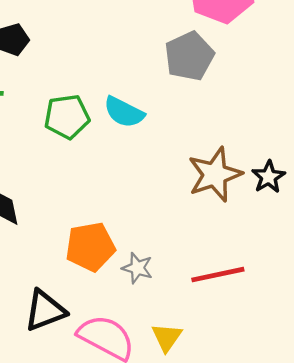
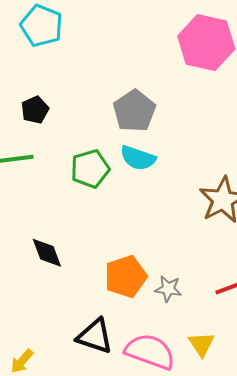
gray pentagon: (189, 56) -> (134, 111), moved
black triangle: (45, 311) -> (95, 336), turned 48

